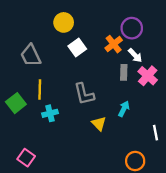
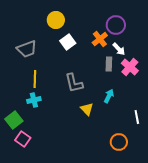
gray trapezoid: (31, 55) -> (27, 49), turned -85
green square: (16, 103) -> (14, 120), moved
cyan cross: (50, 113) -> (34, 100), moved

